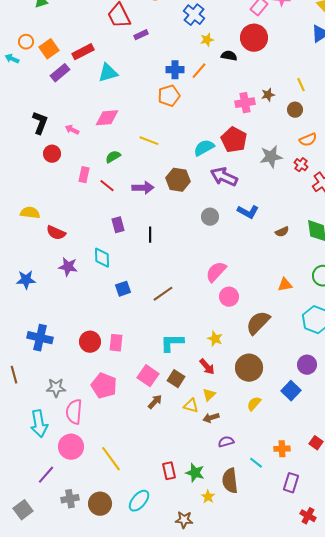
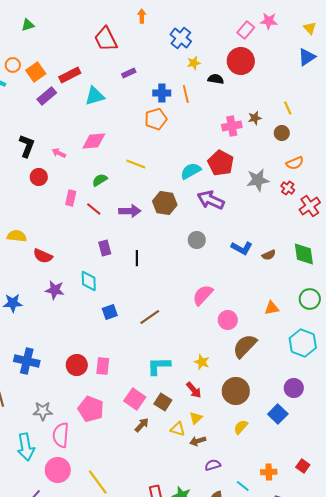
purple rectangle: (141, 35) -> (129, 73), moved
orange line: (199, 71) -> (186, 94), turned -54
blue L-shape: (248, 212) -> (242, 248), moved
pink circle: (229, 297) -> (228, 320), moved

